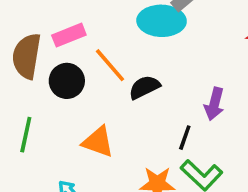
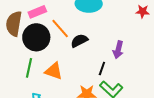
black circle: (67, 81) -> (36, 37), size x1.4
green line: (26, 135) -> (29, 68), moved

